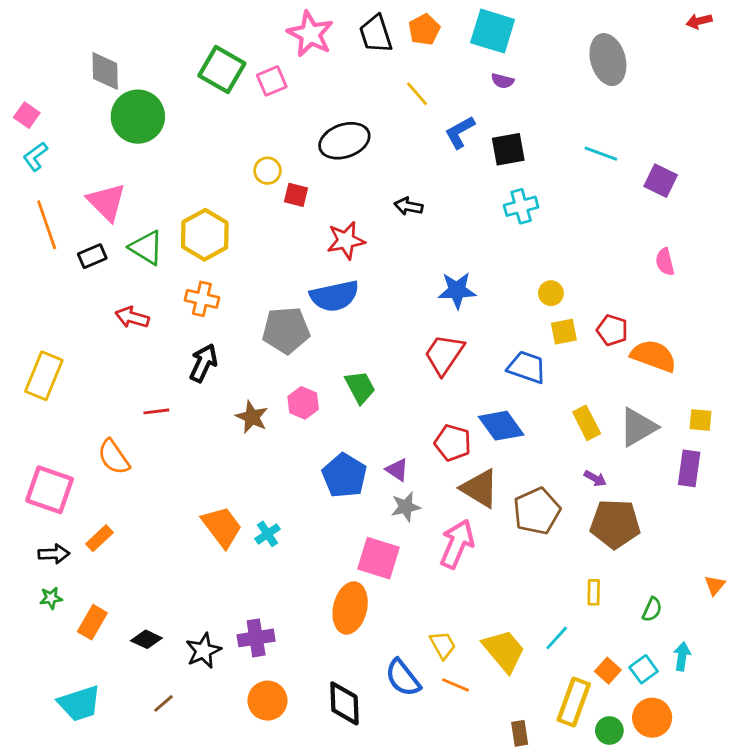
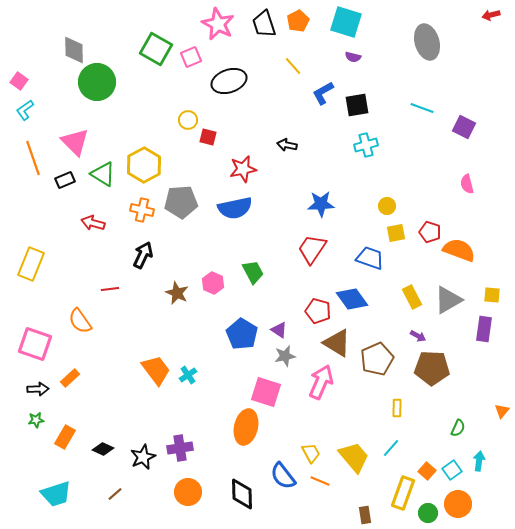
black ellipse: (344, 141) -> (229, 81), moved
gray pentagon: (286, 330) -> (181, 202), moved
yellow rectangle: (594, 592) -> (397, 408), moved

